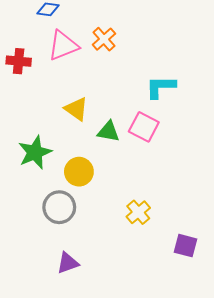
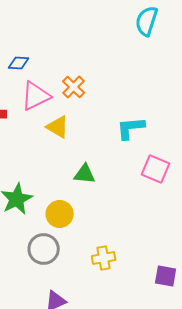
yellow triangle: (76, 109) -> (58, 127), moved
pink square: (144, 127) -> (156, 169), moved
yellow cross: (138, 212) -> (104, 258), moved, turned 35

